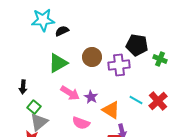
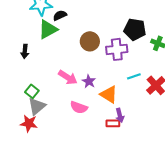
green triangle: (58, 63) -> (48, 29), moved
black arrow: (23, 87) -> (25, 51), moved
cyan line: (136, 100) -> (134, 76), moved, turned -48

